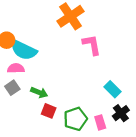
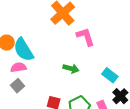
cyan semicircle: (24, 50) -> (24, 50), turned 40
green arrow: (39, 92) -> (71, 69), moved

